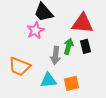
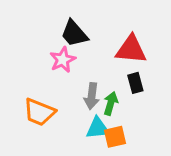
green arrow: (68, 46) -> (111, 103), moved
cyan triangle: (48, 80) -> (98, 128), moved

